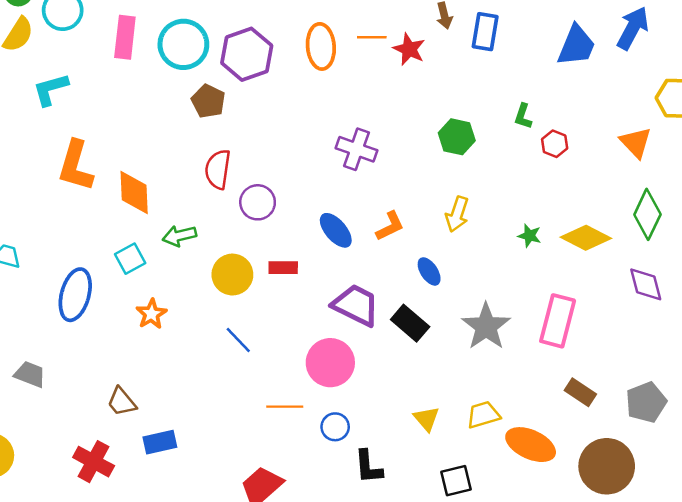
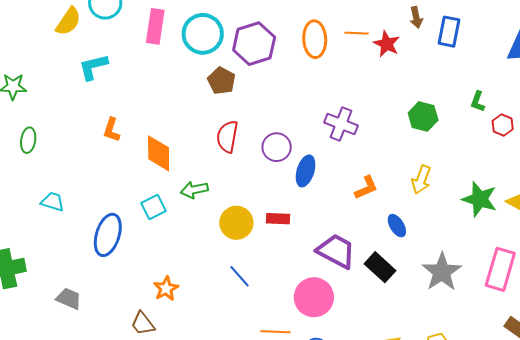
orange L-shape: (76, 166) -> (111, 130), size x0.6
purple circle: (258, 202) -> (277, 147), moved
blue ellipse: (336, 230) -> (306, 171), moved, turned 56
green star: (529, 236) -> (480, 199), size x1.8
orange star: (151, 314) -> (166, 289), moved

